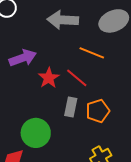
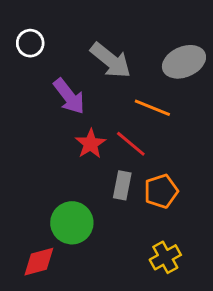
gray arrow: (63, 20) -> (111, 60), turned -144
purple arrow: (23, 58) -> (69, 96), moved, turned 72

